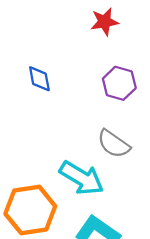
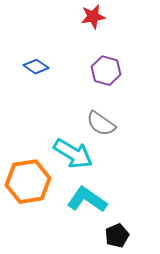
blue diamond: (39, 79) -> (36, 67), turned -45

